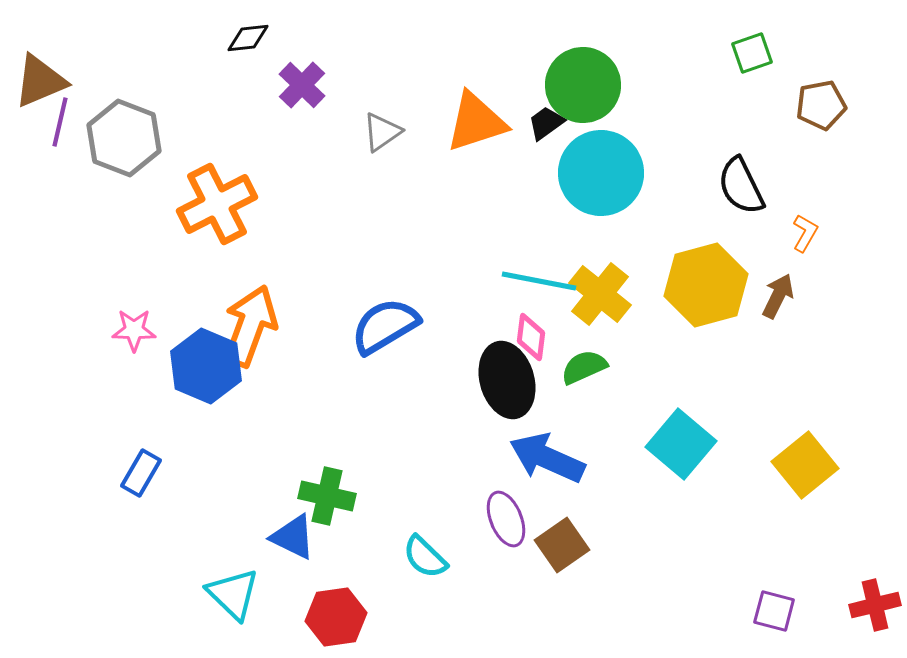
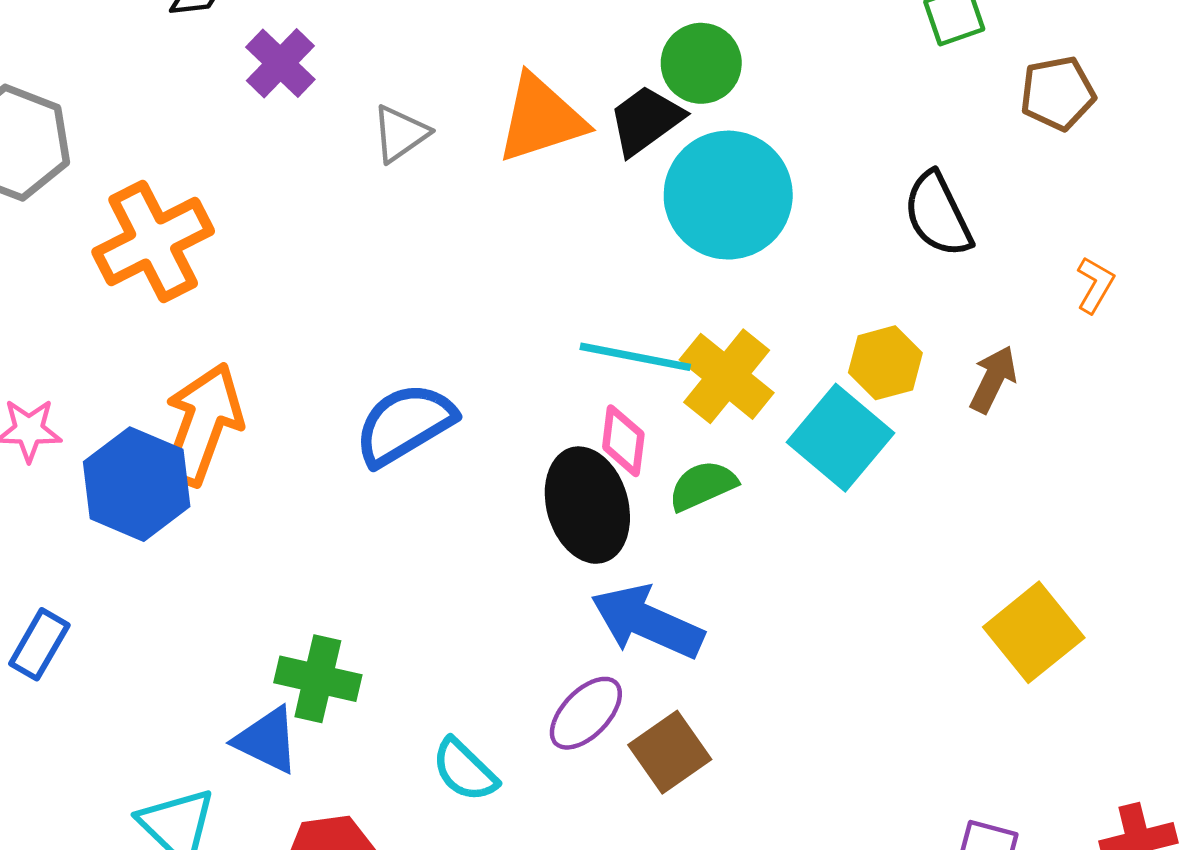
green circle: (583, 85) -> (701, 63), size x0.7
black trapezoid: (546, 123) -> (646, 120), size x1.4
orange L-shape: (805, 233) -> (1095, 285), moved
yellow hexagon: (706, 285) -> (885, 363), size x0.6
cyan square: (681, 444) -> (840, 438), moved
purple ellipse: (506, 519) -> (586, 713), turned 66

